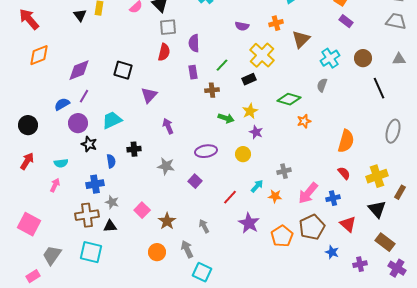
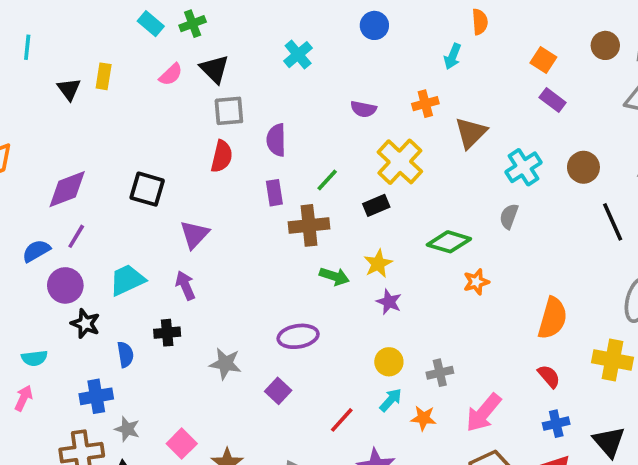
brown cross: (212, 90) -> (309, 225), size x1.5
purple arrow: (168, 126) -> (185, 285), moved
yellow circle: (243, 154) -> (389, 362), moved
yellow cross: (377, 176) -> (613, 360), moved, turned 30
blue cross: (333, 198) -> (556, 424), moved

